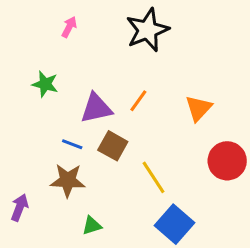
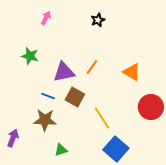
black star: (147, 30) -> (98, 20), size x0.5
orange triangle: (199, 108) -> (132, 72), turned -42

